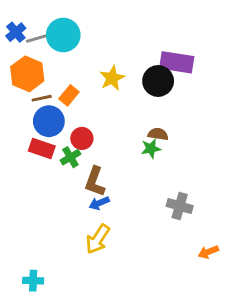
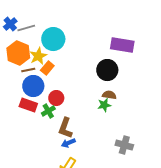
cyan circle: (63, 35) -> (53, 39), moved
yellow star: (112, 78) -> (38, 56), moved
black circle: (158, 81) -> (107, 70), moved

